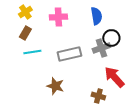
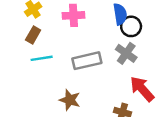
black circle: (111, 38) -> (131, 26), moved
gray cross: (101, 48) -> (126, 53), turned -36

